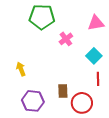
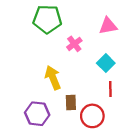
yellow arrow: (21, 69) -> (53, 78), moved, size x1.5

